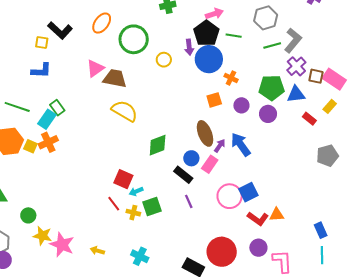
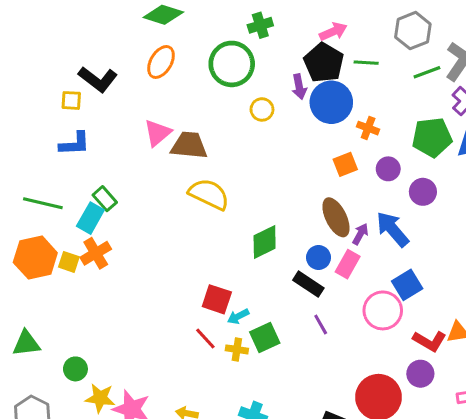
green circle: (134, 39) -> (232, 64), moved
purple circle: (268, 114) -> (423, 192), moved
blue square: (248, 192) -> (407, 285), moved
purple circle: (258, 248) -> (420, 374), moved

